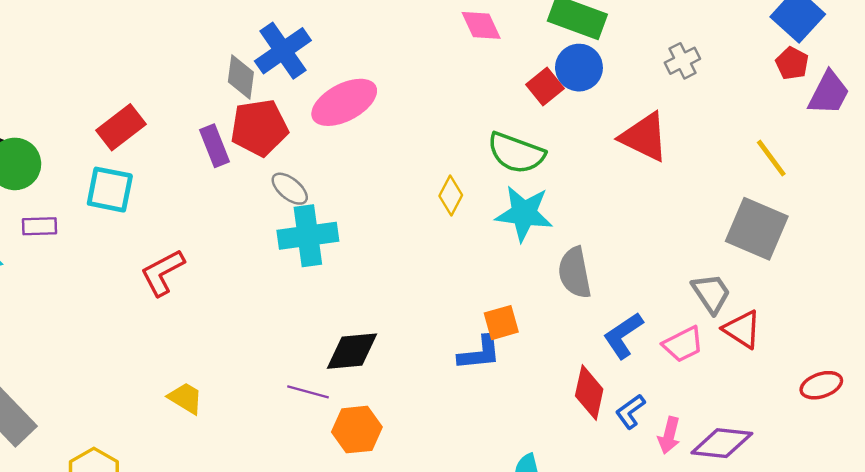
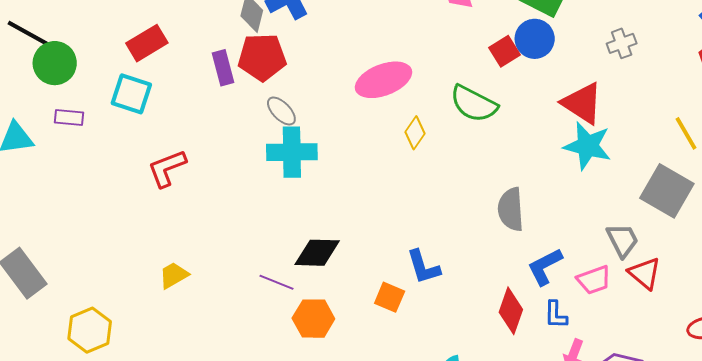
pink ellipse: (344, 102) -> (384, 80), moved
cyan star: (524, 213) -> (588, 146), moved
orange square: (501, 323) -> (390, 297), moved, turned 32
blue L-shape: (480, 353) -> (423, 267), turned 72
yellow trapezoid: (185, 398) -> (174, 275), turned -68
blue L-shape: (630, 411) -> (556, 315), moved, turned -60

